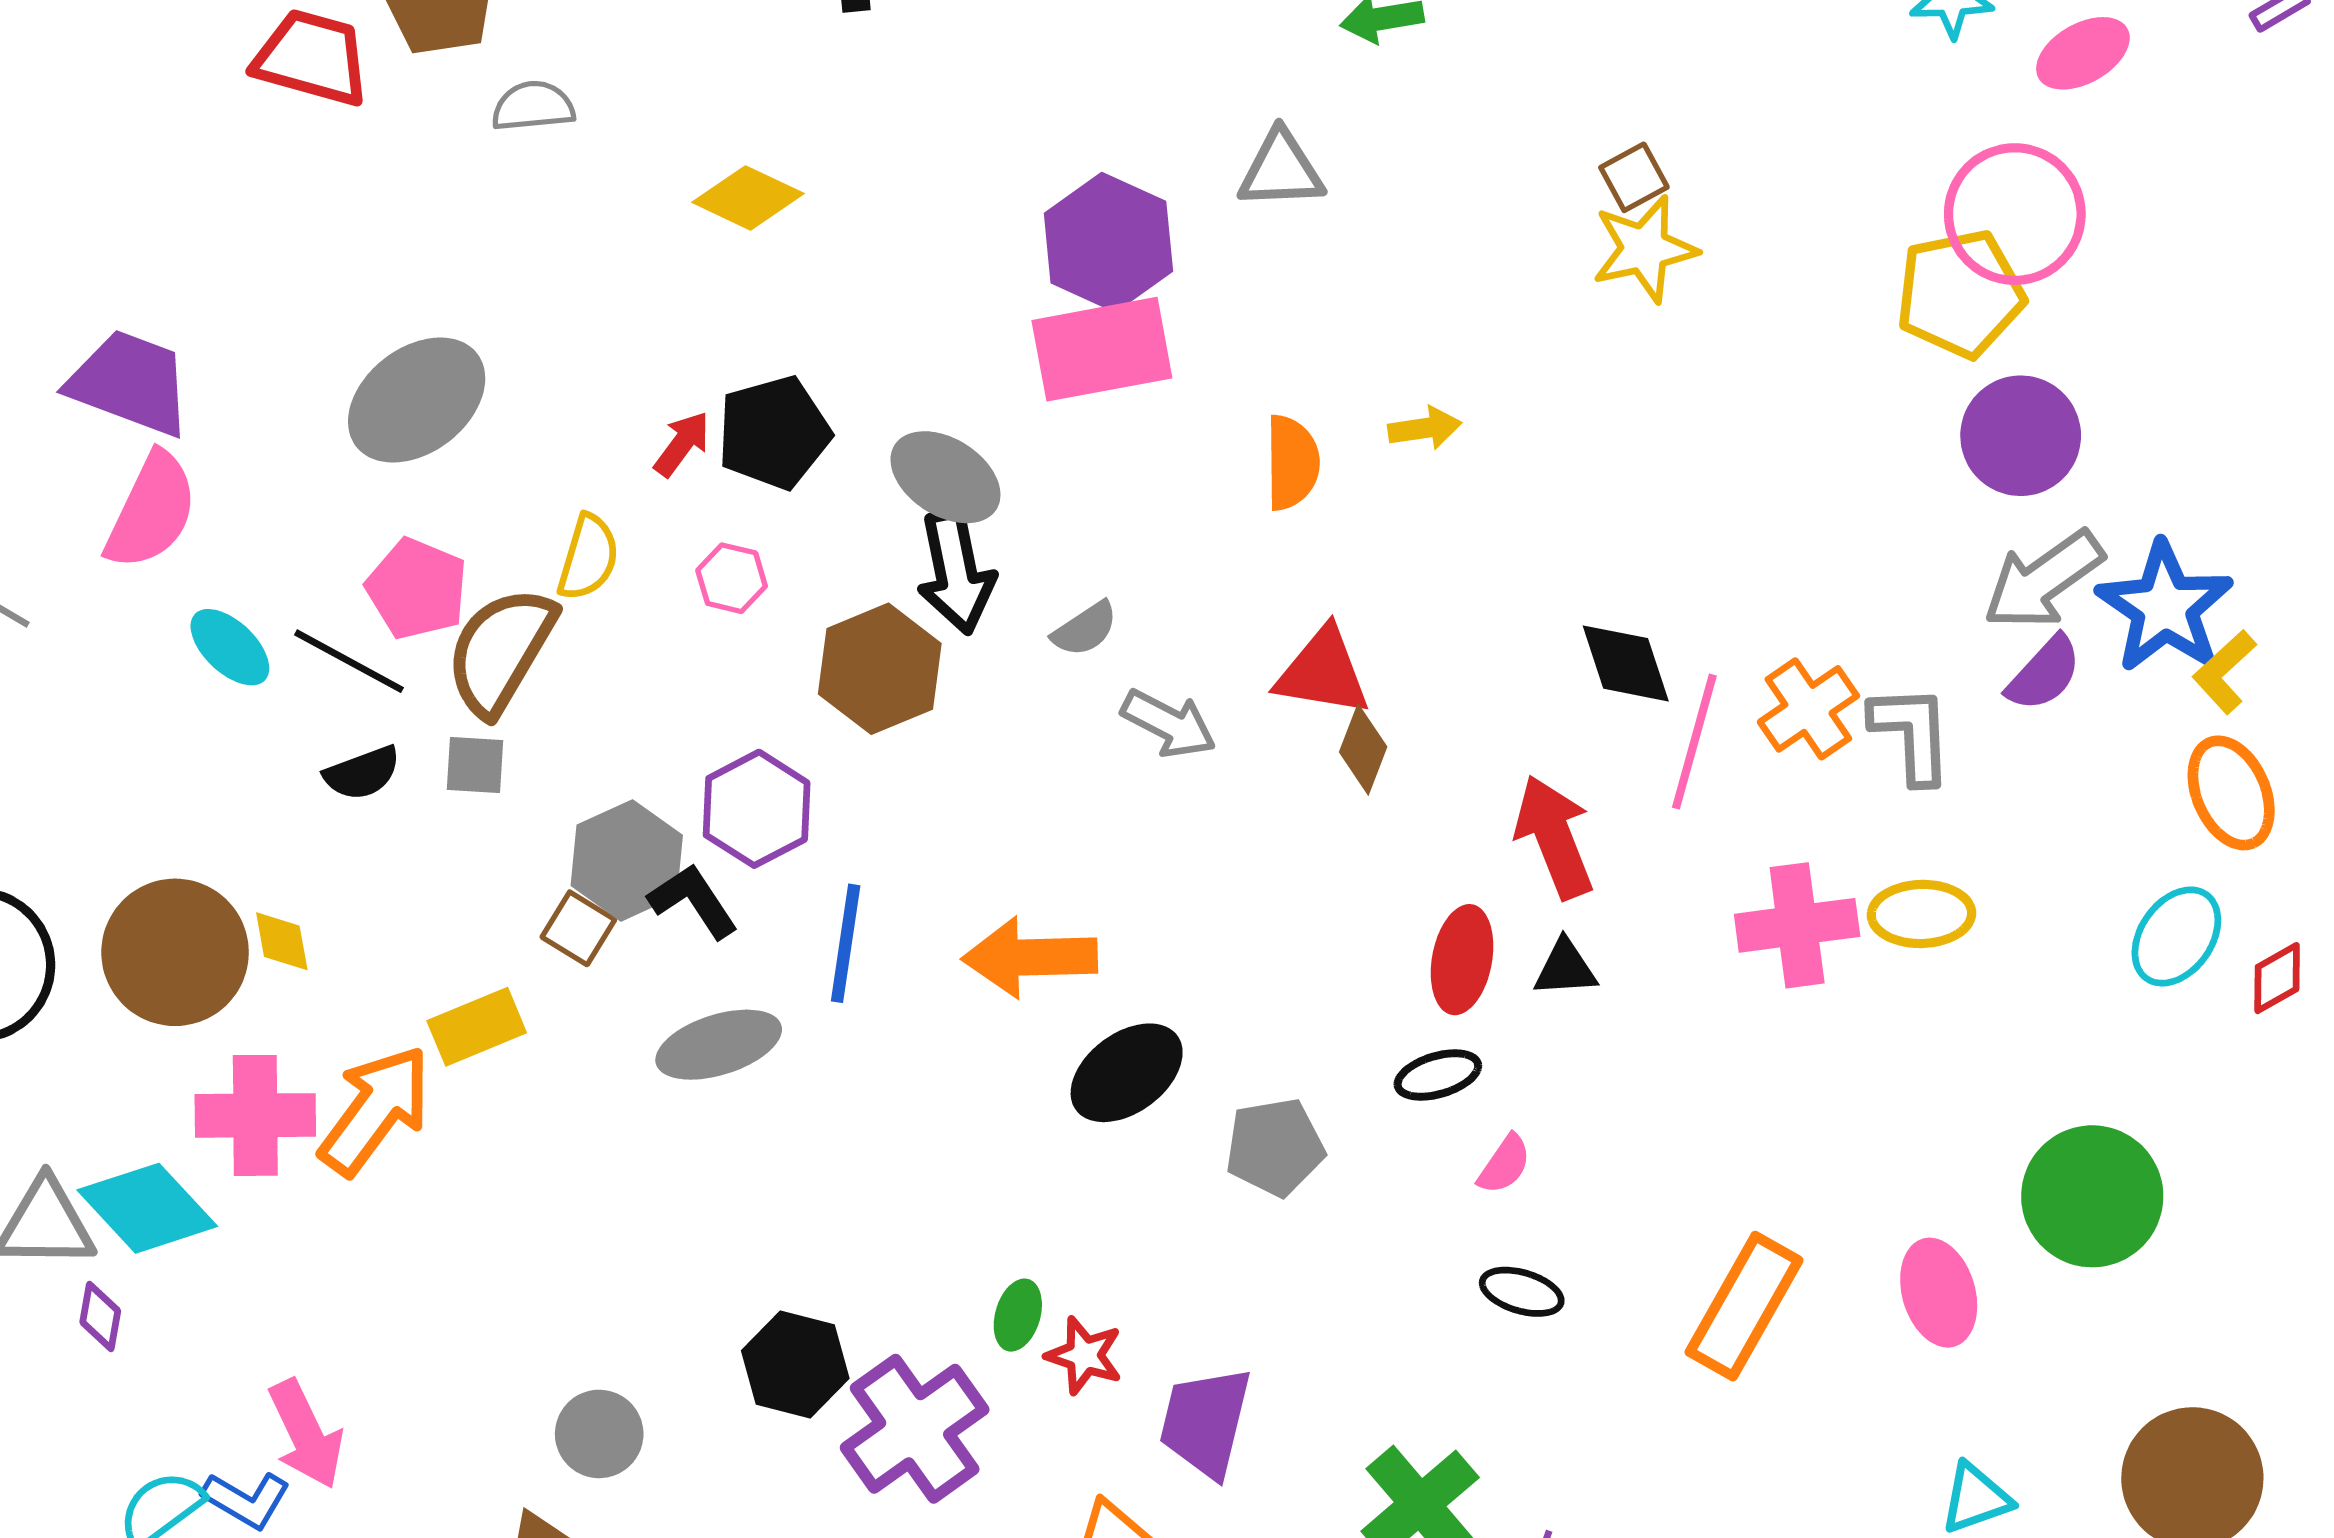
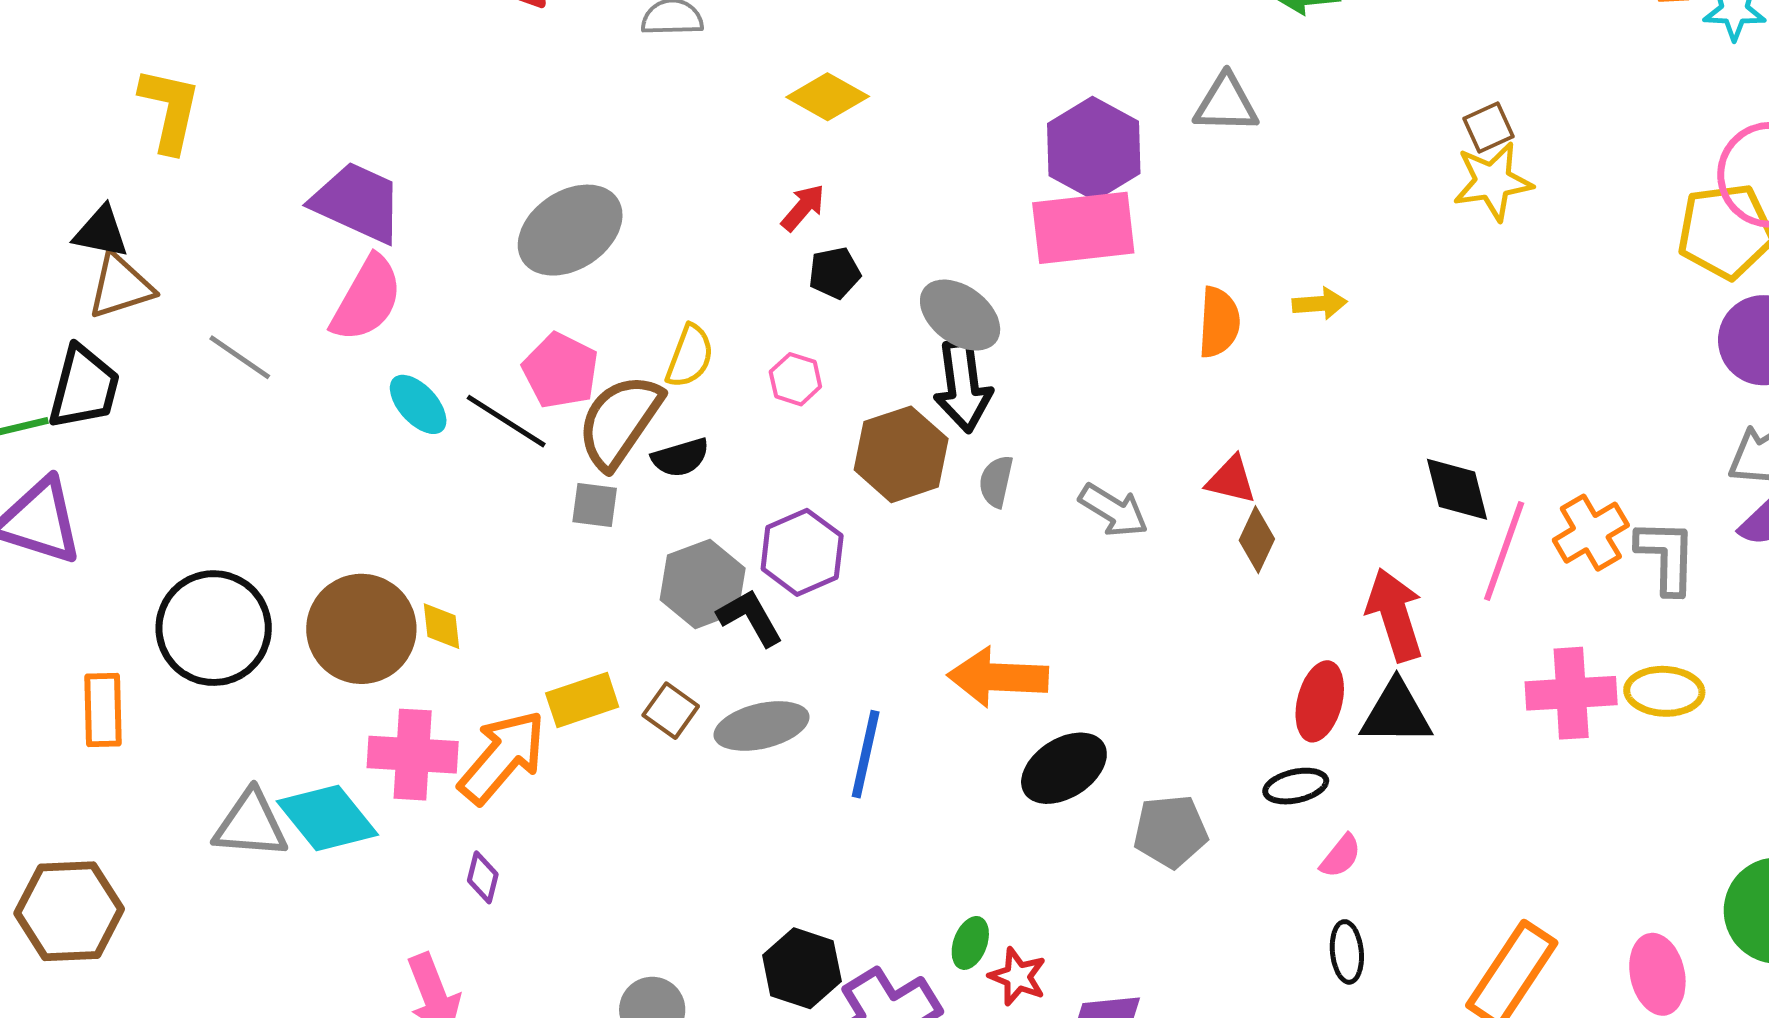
black pentagon: (774, 433) -> (834, 273), size x0.6
red arrow: (682, 444) -> (803, 208), moved
gray semicircle: (1085, 629) -> (996, 481), moved, turned 132
red triangle: (1323, 672) -> (1231, 480), size x0.7
black semicircle: (362, 773) -> (680, 458), moved
brown square: (578, 928) -> (671, 711), moved
blue line: (846, 943) -> (866, 754), moved
black triangle: (1565, 968) -> (1396, 713), size x1.5
black ellipse: (1522, 1292) -> (1347, 952), turned 64
purple diamond: (100, 1317) -> (483, 877), moved

